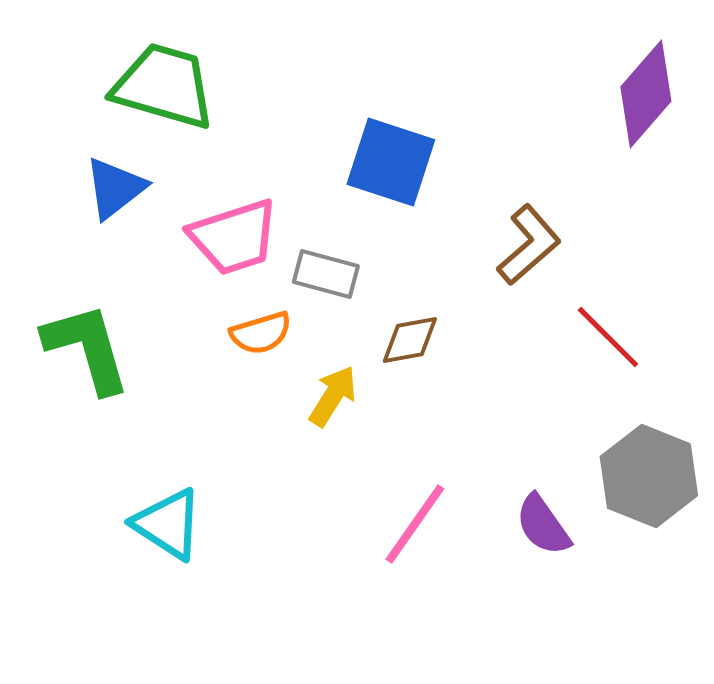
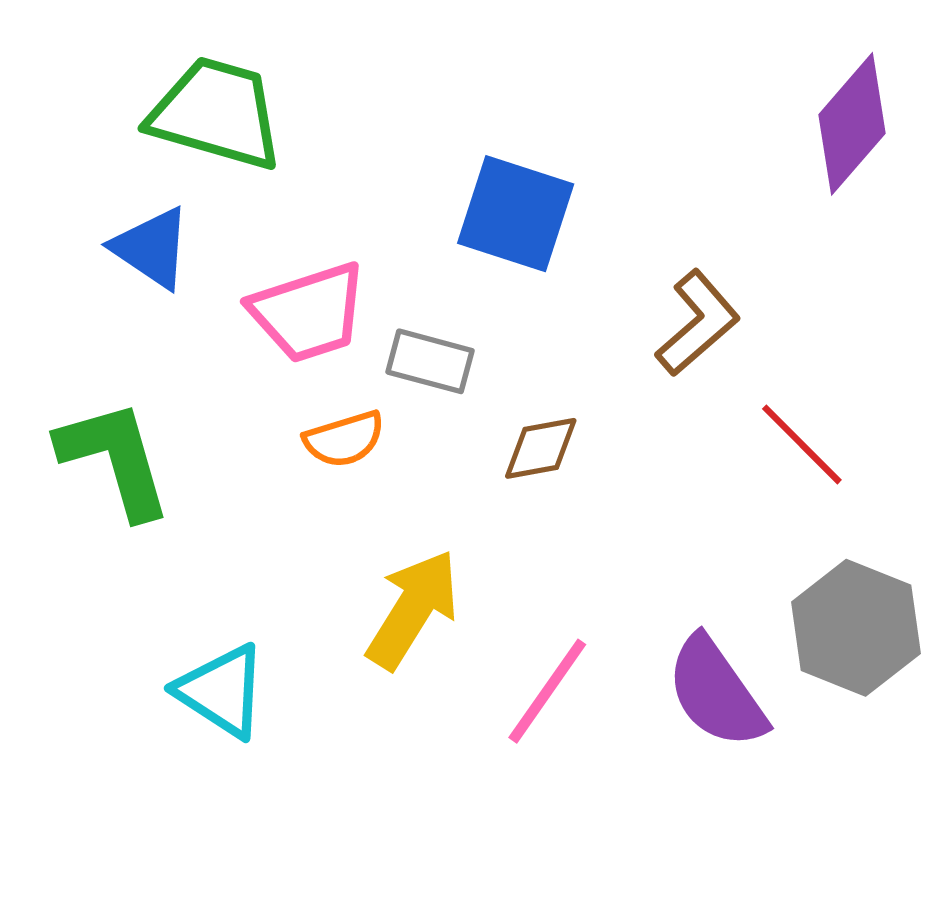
blue triangle: (115, 188) -> (152, 248), turned -48
yellow arrow: (333, 396) -> (413, 609), moved, size x1.5
purple semicircle: (543, 525) -> (716, 692), size x1.4

